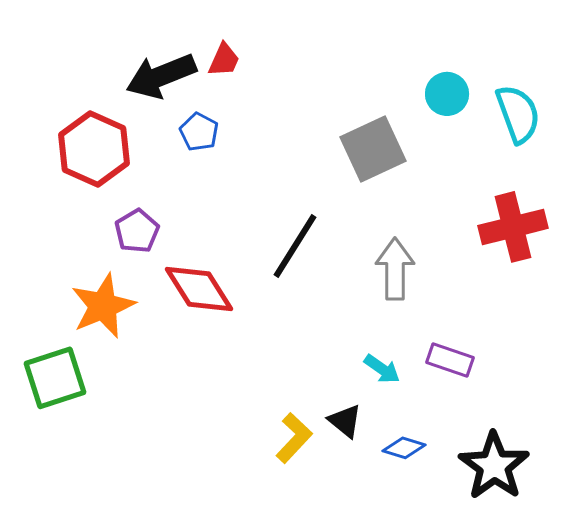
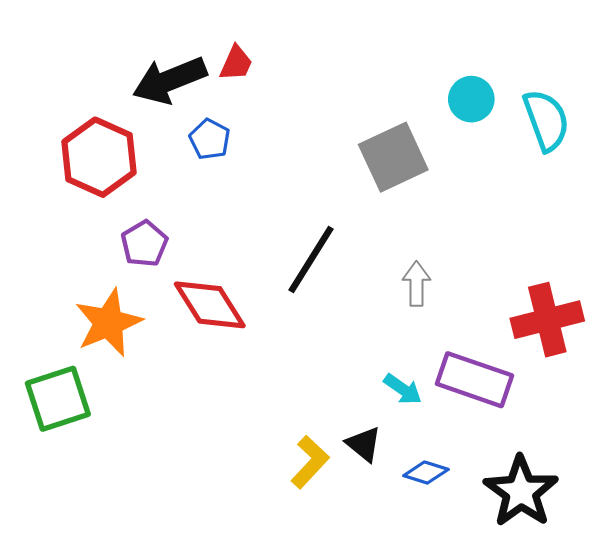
red cross: (513, 227) -> (547, 320), moved
gray arrow: (395, 269) -> (416, 284), size x0.7
purple rectangle: (450, 360) -> (474, 380), size x1.5

